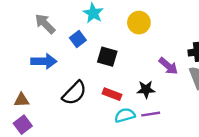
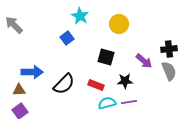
gray arrow: (45, 24) -> (14, 25), moved
black square: (107, 57) -> (106, 57), moved
blue arrow: (44, 61) -> (32, 72), moved

